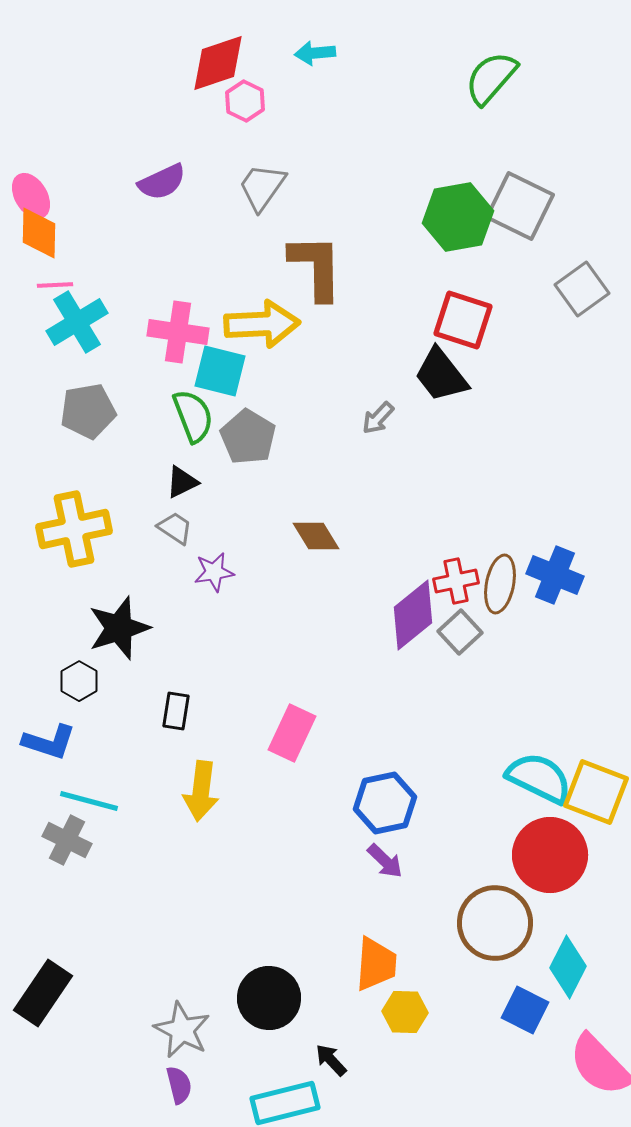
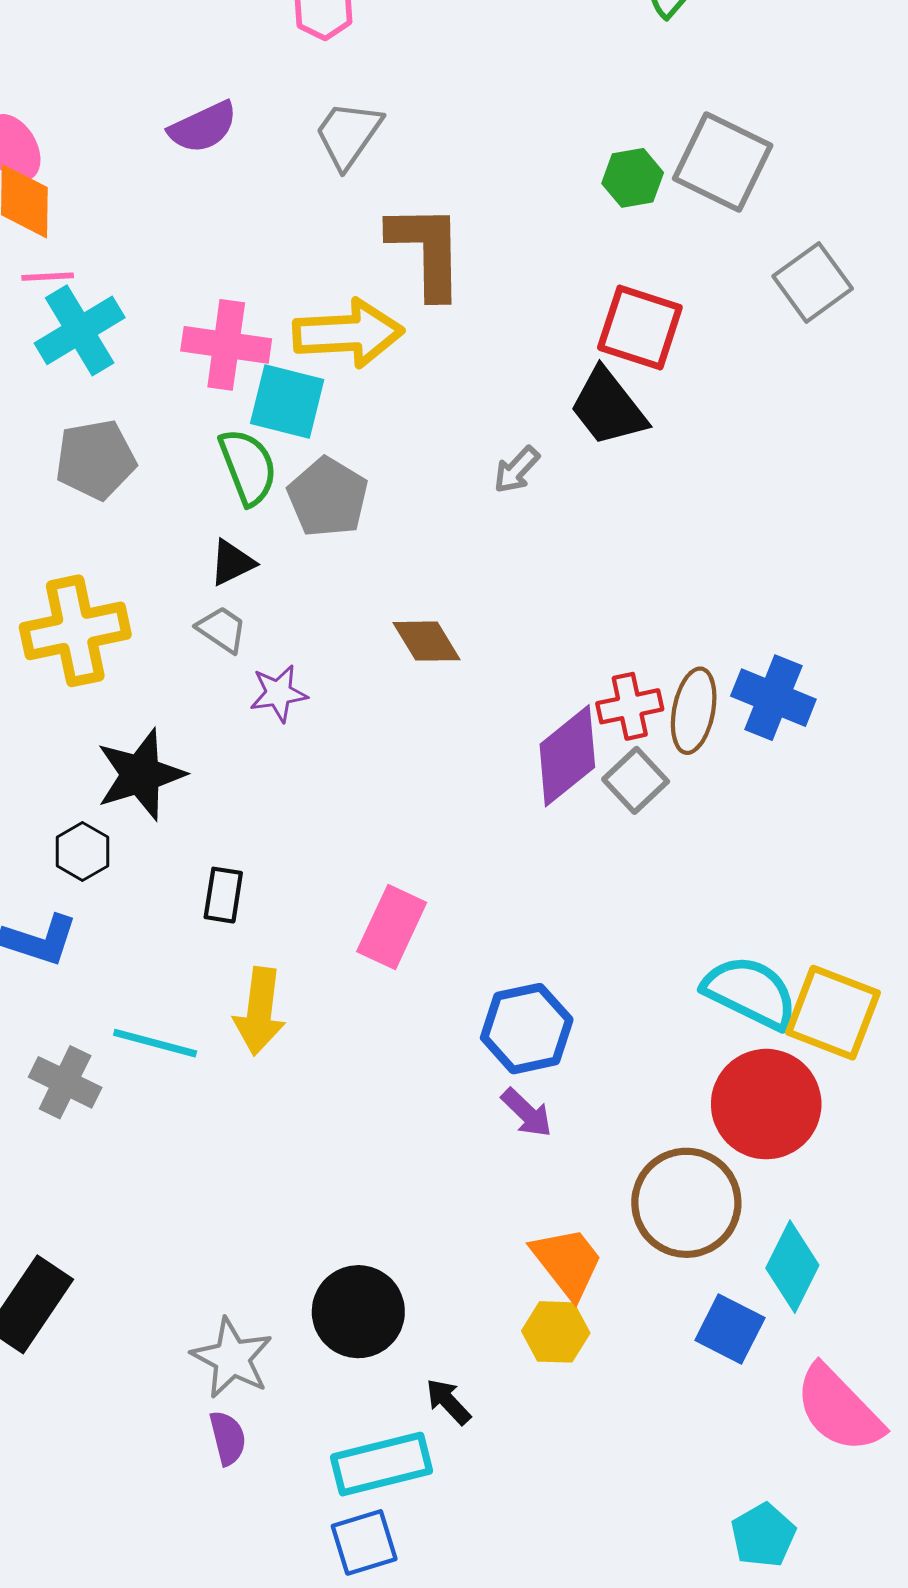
green hexagon: (458, 217) -> (633, 178), size x0.6
cyan line: (89, 801) -> (155, 1043), moved
orange trapezoid: (376, 964) -> (567, 1262), moved, turned -42

